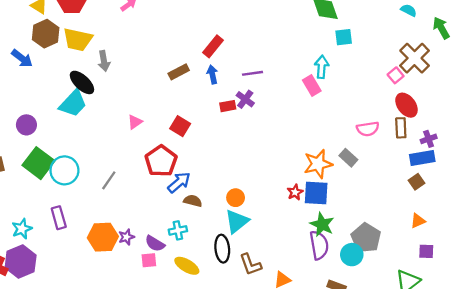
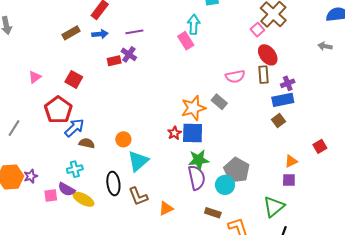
blue arrow: (212, 74) -> (100, 34), turned 98
cyan triangle: (237, 221) -> (138, 161), moved
orange triangle: (418, 221) -> (291, 161), moved
green star: (322, 224) -> (199, 160), turned -30
purple semicircle: (155, 243) -> (66, 189), moved

